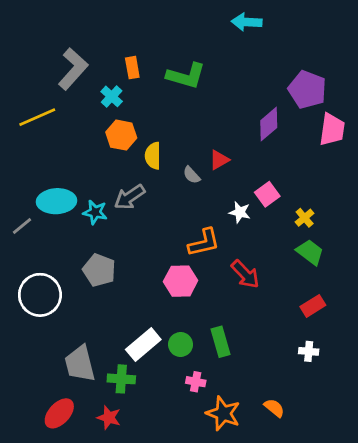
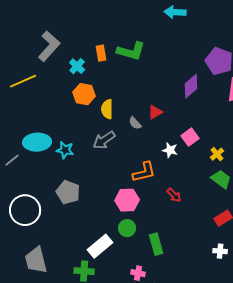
orange rectangle: (132, 68) -> (101, 53), moved
gray arrow: (130, 197) -> (104, 140), moved
red arrow: (245, 274) -> (174, 195), size x0.7
green circle: (181, 345) -> (127, 228), moved
gray trapezoid: (80, 364) -> (36, 260), moved

